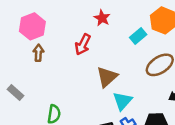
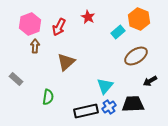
red arrow: (83, 44) -> (59, 27), moved
brown triangle: (107, 77) -> (66, 62), moved

